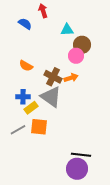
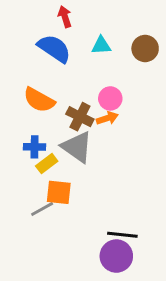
blue semicircle: (25, 24) -> (54, 48), moved, size x1.6
brown circle: (82, 45) -> (145, 48), moved
pink circle: (76, 56) -> (110, 98), moved
orange semicircle: (26, 66) -> (39, 100), size x1.5
gray line: (18, 130) -> (42, 209), moved

